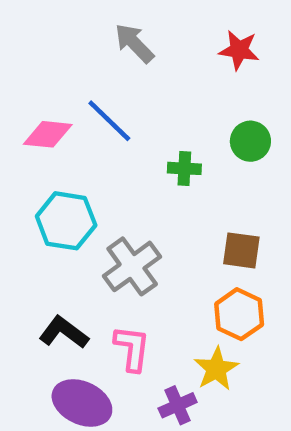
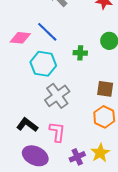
cyan hexagon: (66, 221) -> (43, 64), moved
yellow star: (216, 369) -> (100, 153), moved

